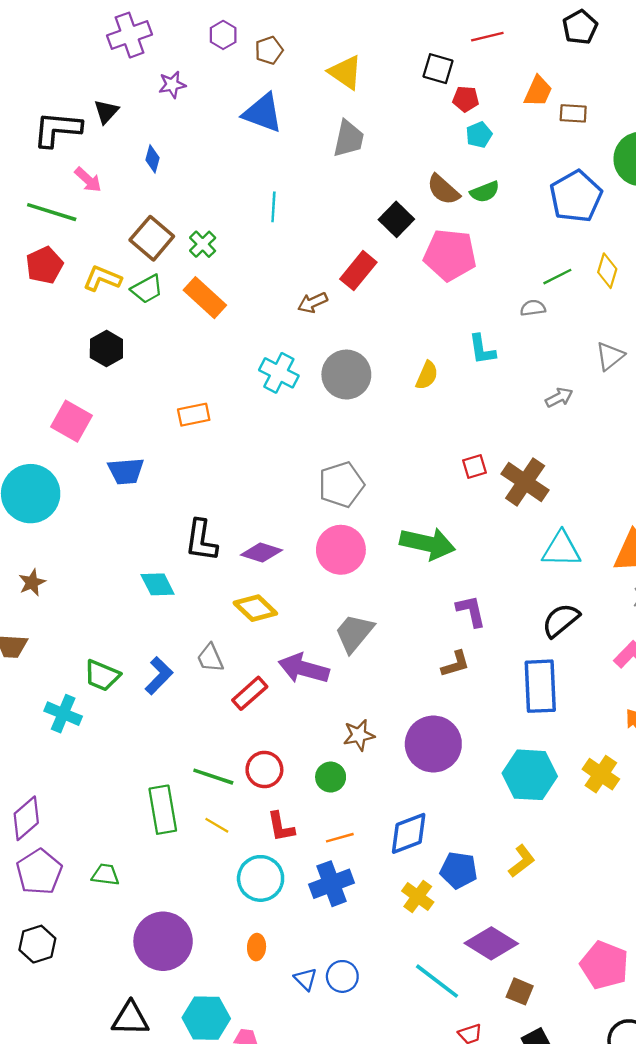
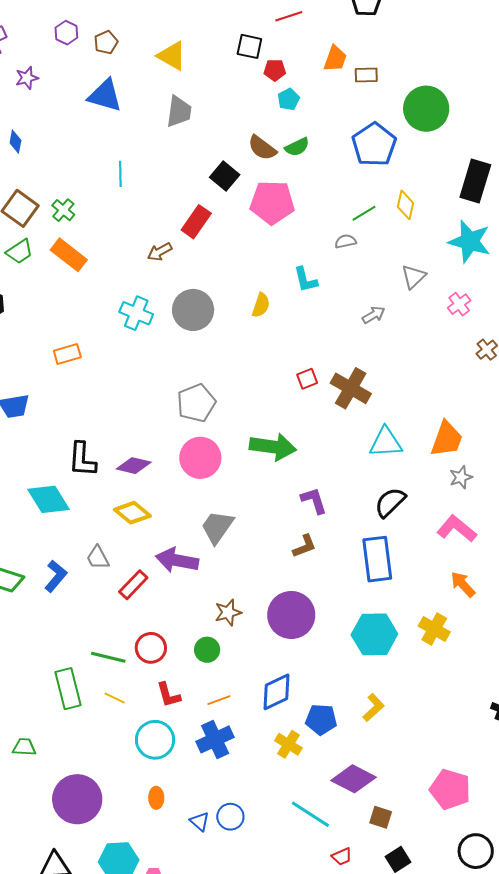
cyan diamond: (158, 584) -> (48, 499), size x1.4

